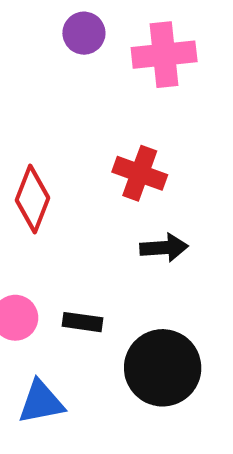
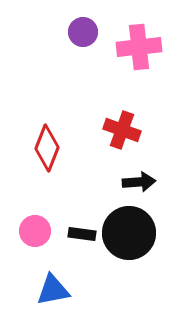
black circle: (163, 368) -> (129, 233), moved

